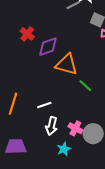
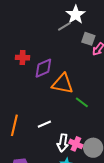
red cross: (27, 34) -> (23, 58), turned -32
white arrow: (51, 126) -> (63, 143), moved

